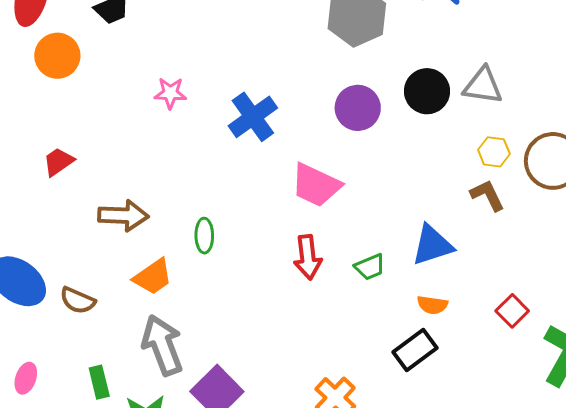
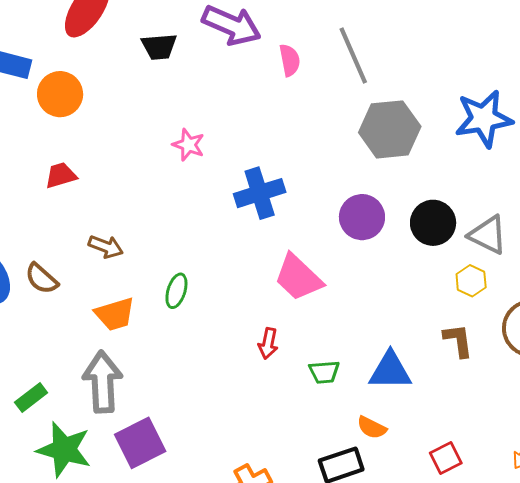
orange circle: (57, 56) -> (60, 94), moved
yellow hexagon: (494, 152) -> (471, 281), moved
brown arrow: (123, 216) -> (106, 247), size x0.7
red arrow: (308, 257) -> (268, 343), size x0.7
brown semicircle: (78, 300) -> (42, 279), moved
green rectangle: (99, 382) -> (31, 397), turned 48

